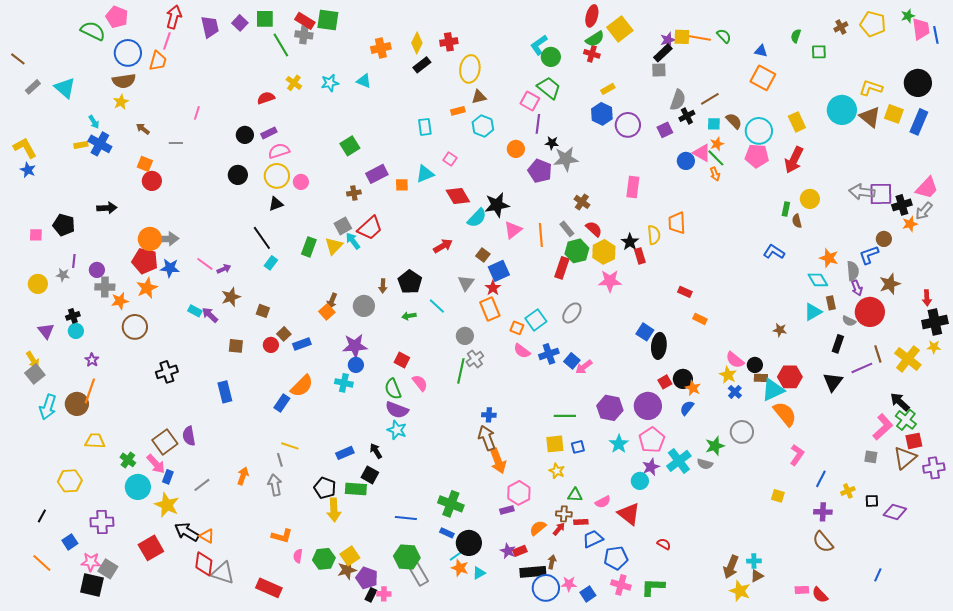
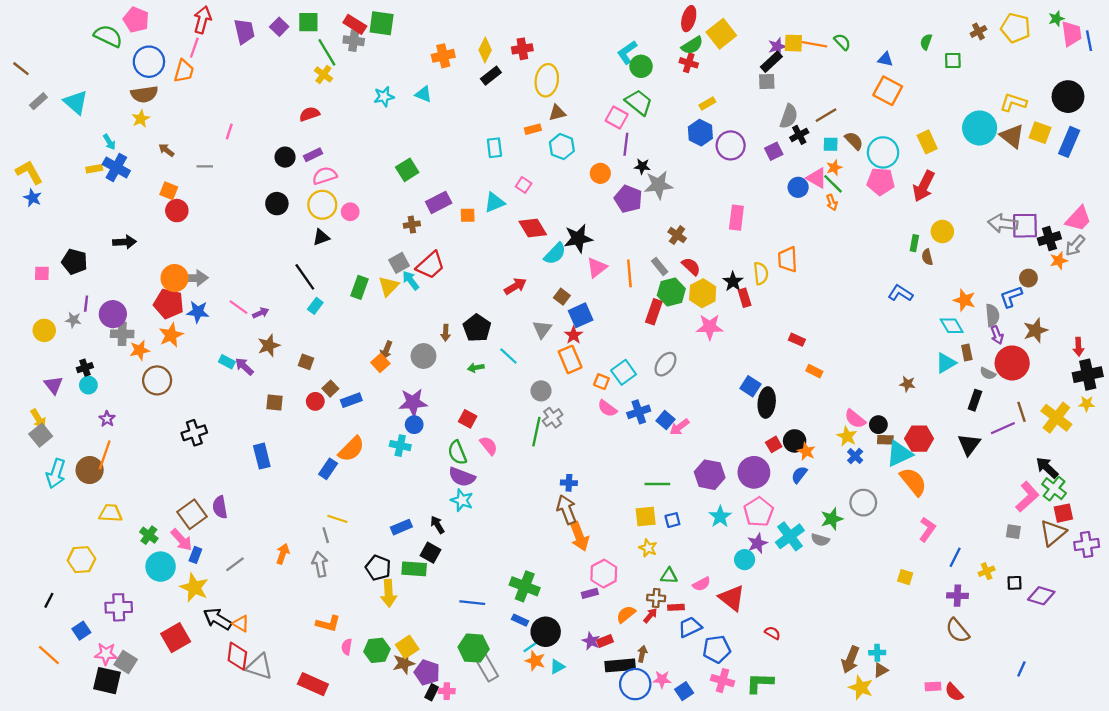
yellow cross: (294, 83) -> (323, 74), moved
purple circle: (97, 270) -> (113, 314), size x1.5

